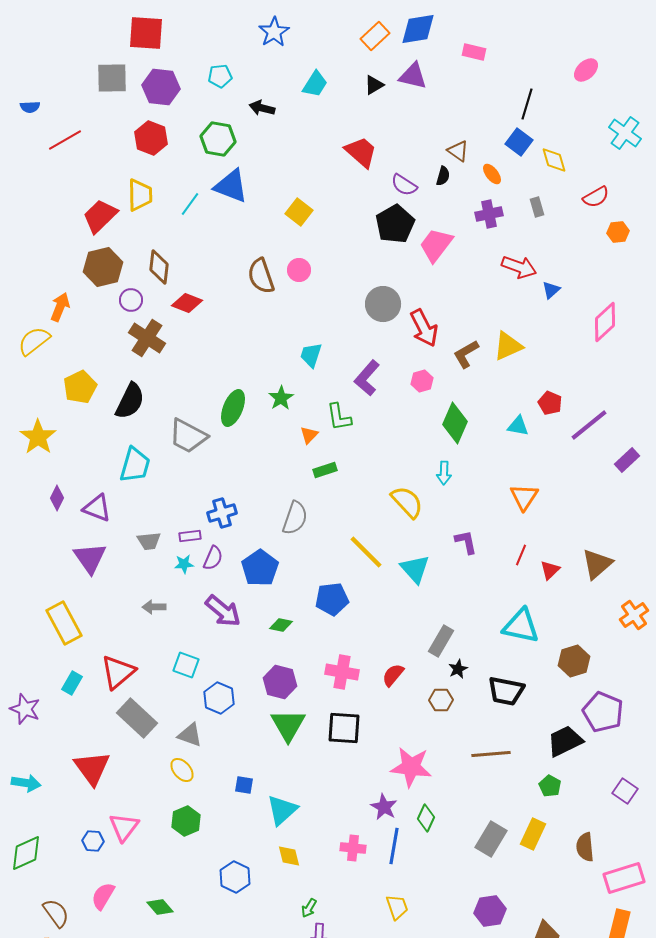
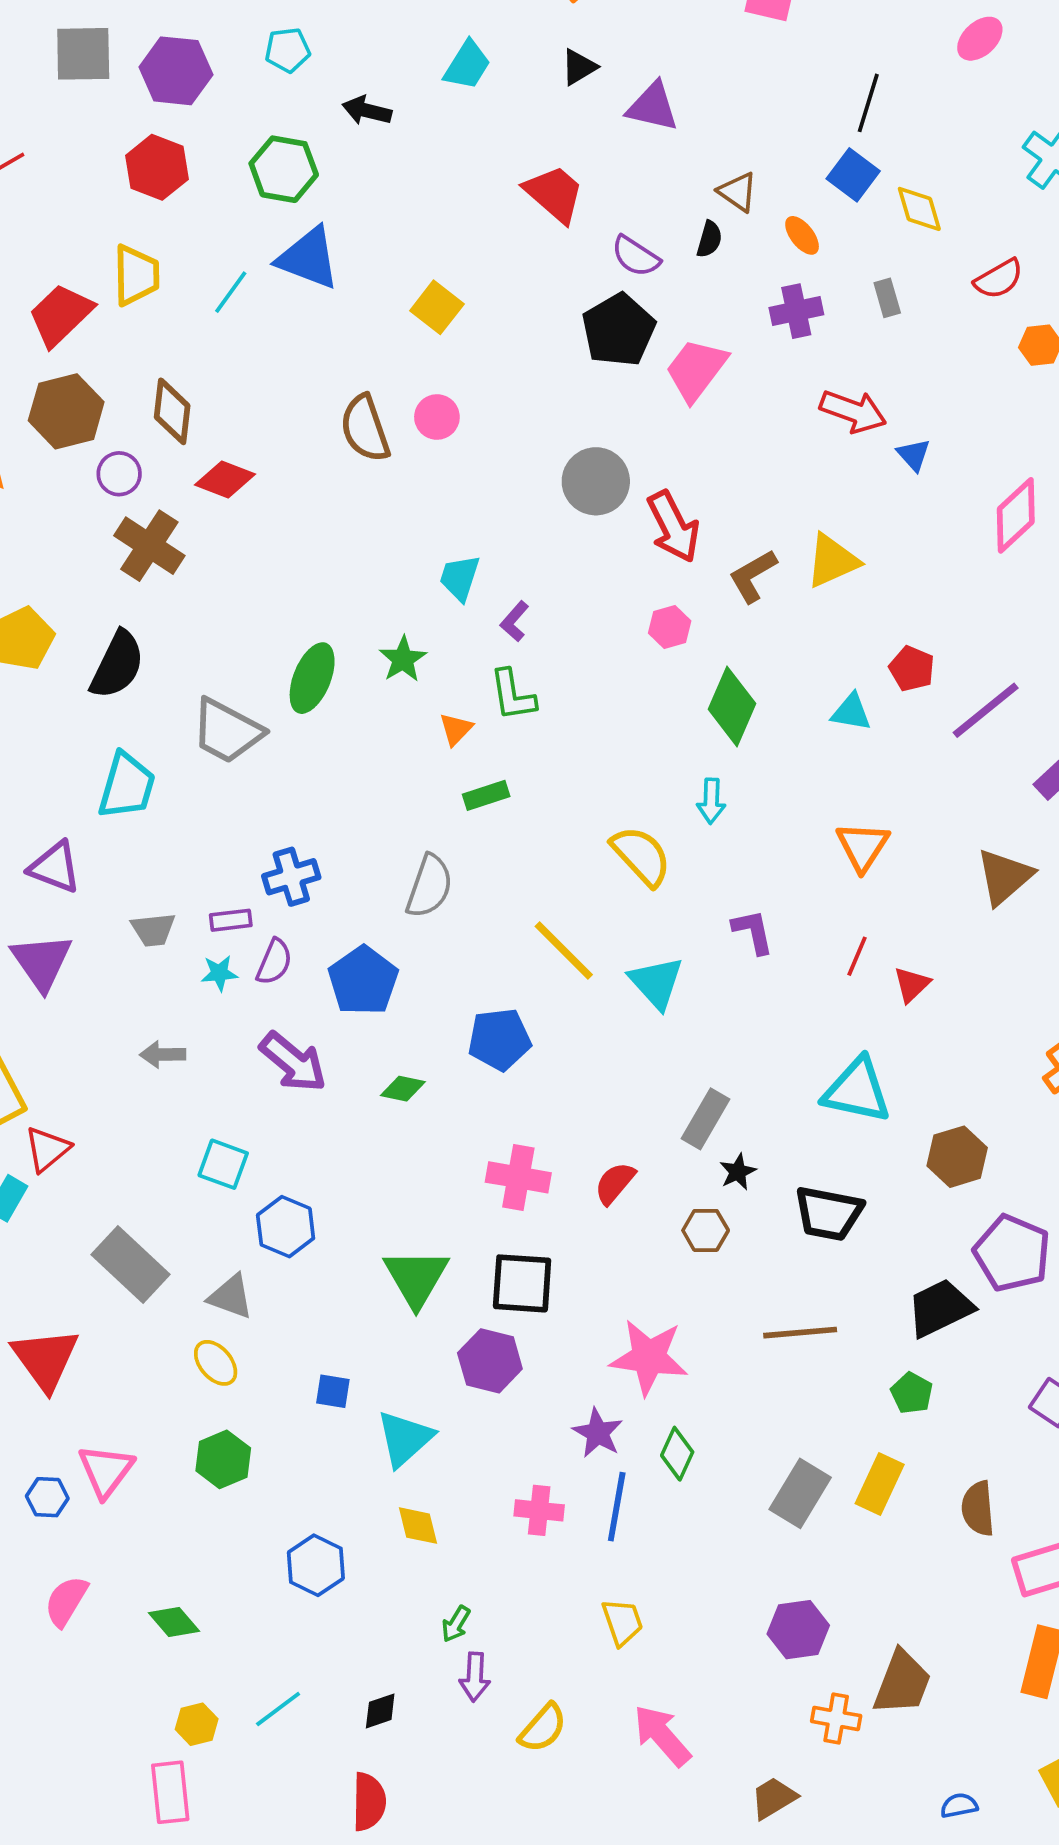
purple triangle: (413, 76) -> (653, 107), moved
blue triangle: (551, 290) -> (914, 455), turned -30
purple L-shape: (367, 378) -> (514, 621), moved, size x0.6
brown triangle: (597, 564) -> (1004, 877), moved
red triangle: (118, 672) -> (47, 1149), moved, size x0.7
purple hexagon: (280, 682) -> (490, 1361), moved

